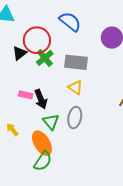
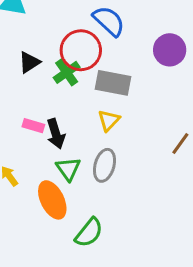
red circle: (37, 40) -> (81, 50), moved
yellow triangle: (75, 87) -> (109, 120), turned 35
green semicircle: (43, 161) -> (89, 233), moved

